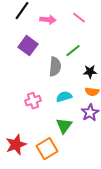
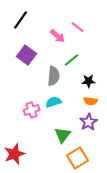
pink arrow: (48, 20) -> (58, 36), moved, turned 35
cyan semicircle: (64, 97) -> (54, 102), moved
orange square: (47, 149) -> (78, 158), moved

